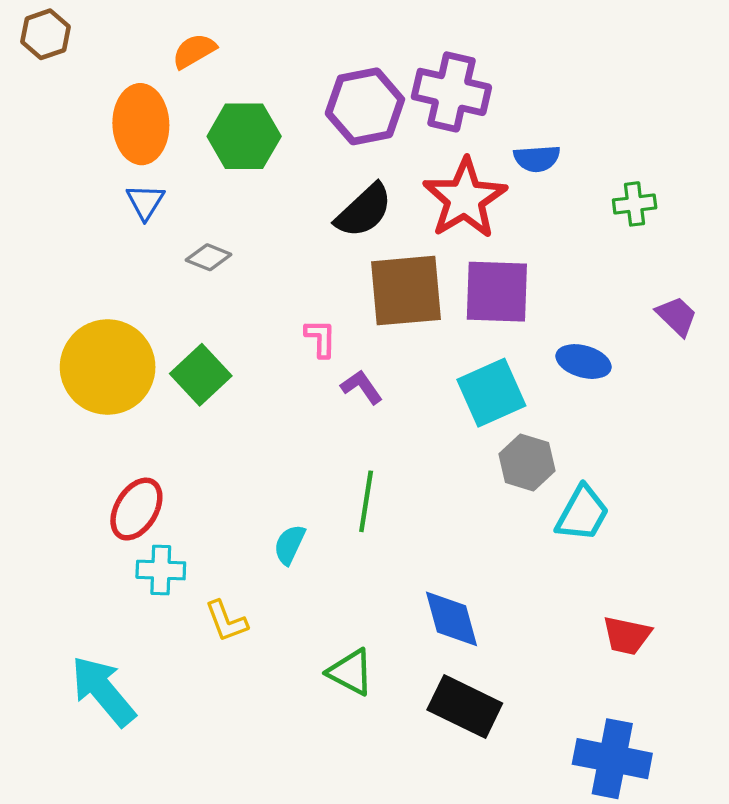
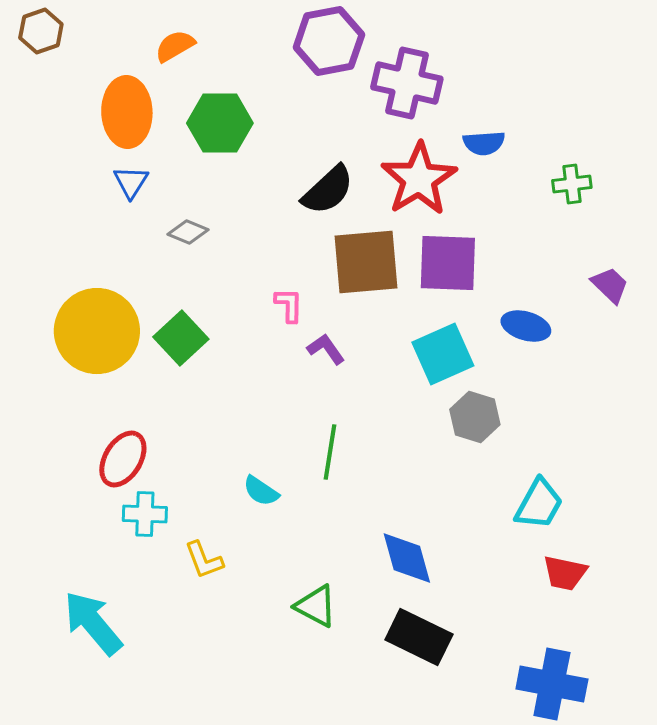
purple hexagon: (365, 106) -> (329, 41), moved
cyan trapezoid: (582, 513) -> (539, 504), moved
cyan semicircle: (290, 545) -> (261, 491), turned -81

